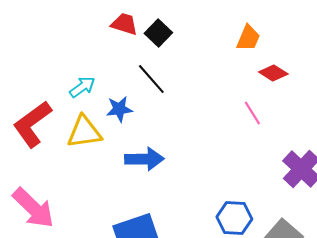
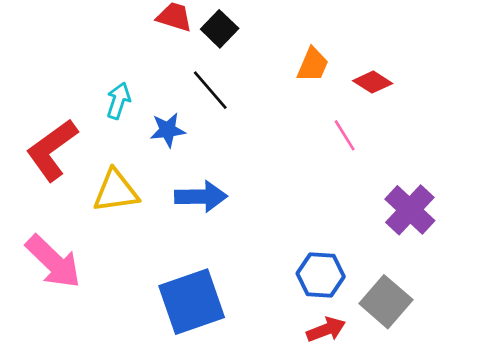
orange trapezoid: (248, 38) -> (313, 65), moved
cyan arrow: (82, 87) -> (118, 101), turned -36
yellow triangle: (84, 132) -> (116, 191), moved

